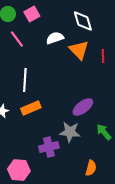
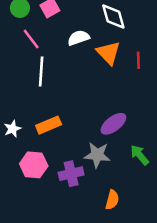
white line: (25, 80) -> (41, 71), moved
orange semicircle: (91, 168) -> (112, 200), moved
pink hexagon: (19, 170) -> (34, 165), moved

